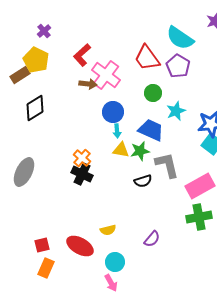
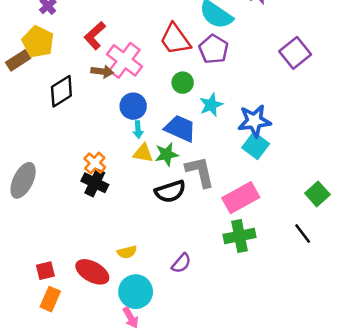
black diamond: (35, 108) -> (61, 91), moved
black semicircle: (143, 181) -> (170, 191), size x1.4
cyan circle: (115, 262) -> (136, 292), size x1.4

